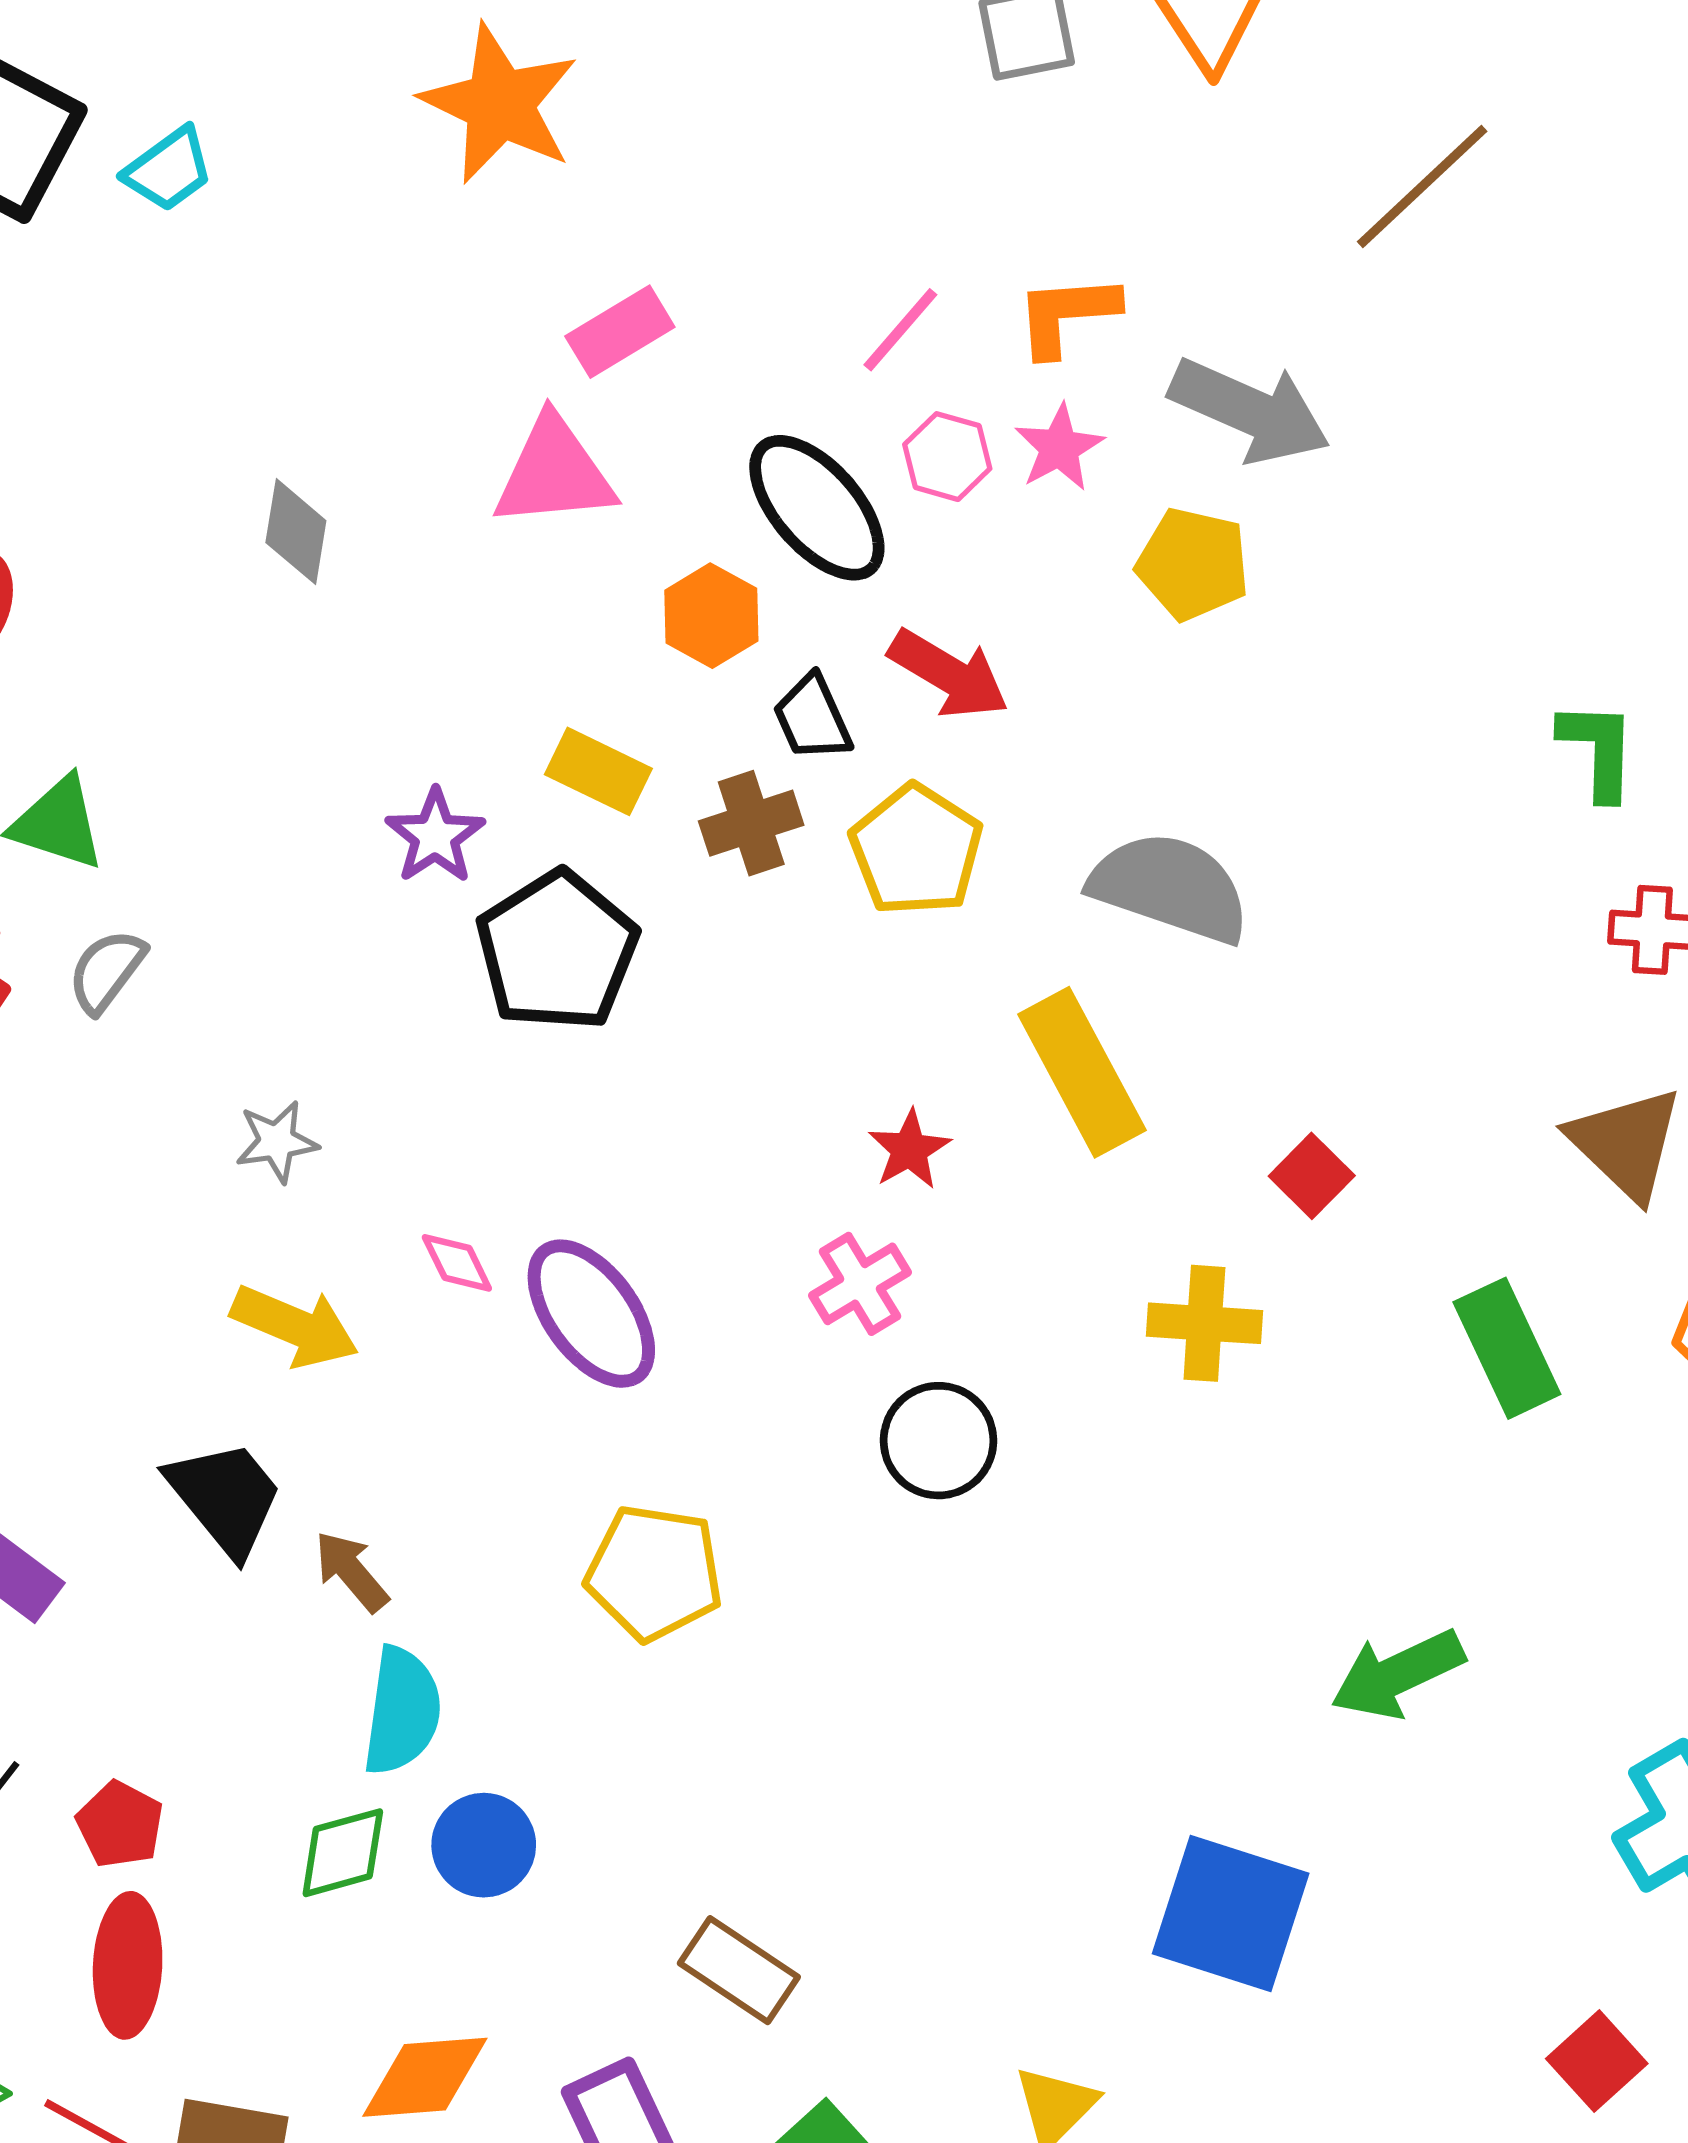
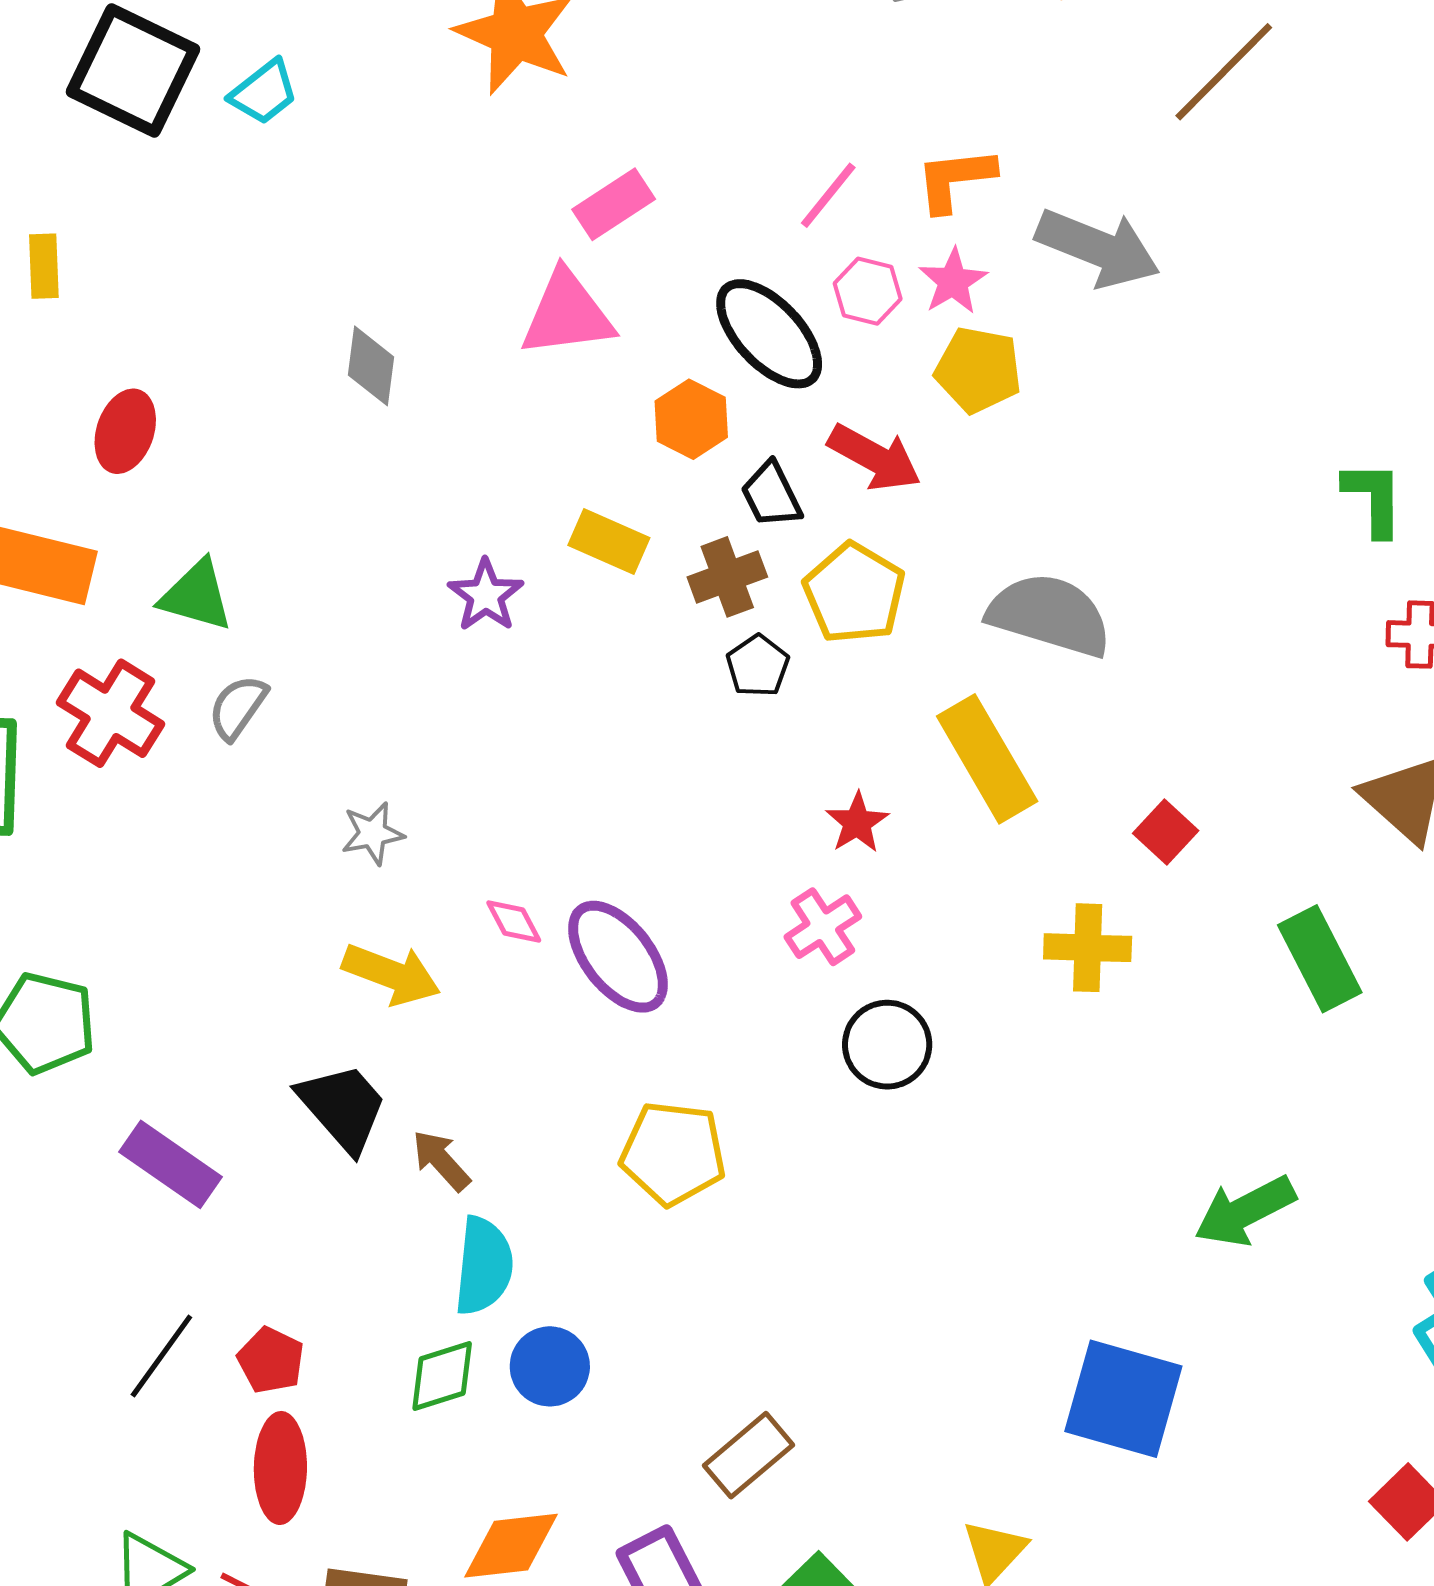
yellow pentagon: (1193, 564) -> (978, 370), moved
black pentagon: (557, 951) -> (758, 666), moved, size x0.5
brown rectangle: (739, 1970) -> (749, 1455), turned -72

